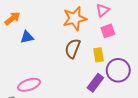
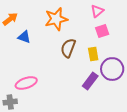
orange star: (75, 18) -> (56, 19), moved
blue triangle: (27, 37) -> (24, 37), turned 32

